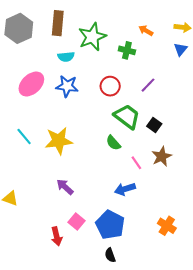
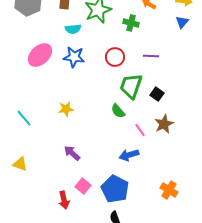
purple line: (148, 85) -> (151, 56), turned 49
green trapezoid: (127, 117) -> (131, 86), turned -108
cyan line: (24, 137) -> (24, 118), moved
yellow star: (59, 141) -> (66, 109), size x0.6

